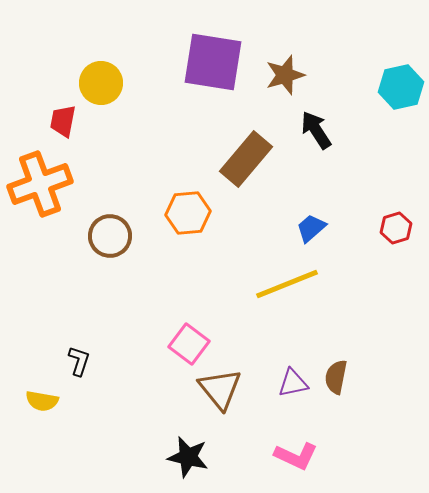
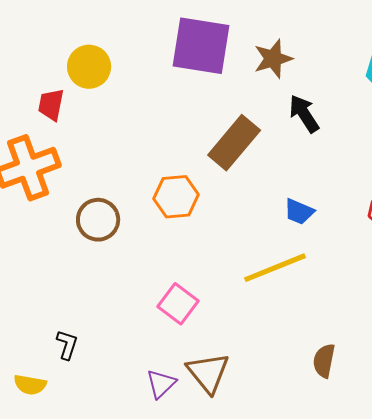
blue trapezoid: (311, 228) -> (299, 212), turned -116
pink square: (189, 344) -> (178, 304), moved
purple triangle: (293, 383) -> (161, 384), moved, turned -32

